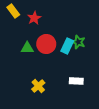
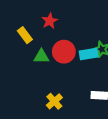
yellow rectangle: (13, 11) -> (25, 35), moved
cyan rectangle: (67, 46) -> (89, 54), turned 56

